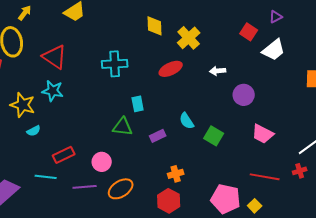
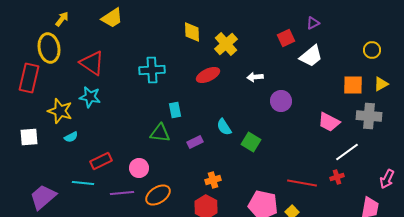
red square: (249, 32) -> (286, 38), turned 30
pink trapezoid: (263, 134) -> (329, 122), moved

